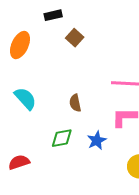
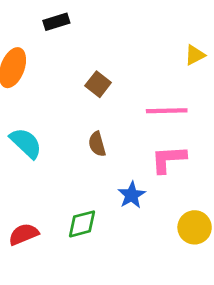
brown square: (75, 38) -> (98, 84), moved
green diamond: (62, 138) -> (82, 224), moved

